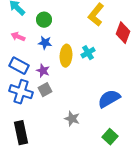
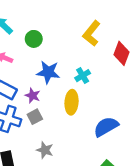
blue star: (45, 43) -> (48, 72), moved, size x1.5
yellow ellipse: (66, 56) -> (72, 102), moved
gray star: (72, 119) -> (45, 150), moved

